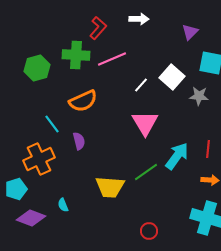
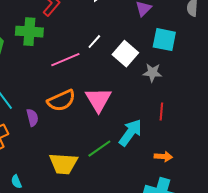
pink line: (112, 59) -> (65, 60), moved
white line: (141, 85) -> (94, 42), moved
orange semicircle: (83, 101) -> (61, 101), moved
red line: (208, 149) -> (161, 112), moved

